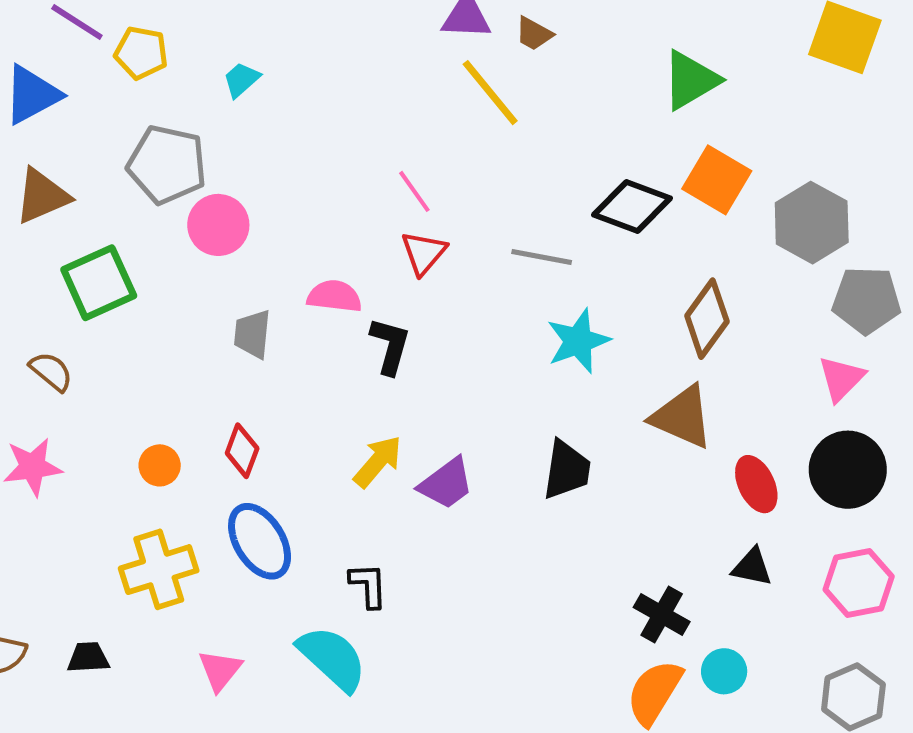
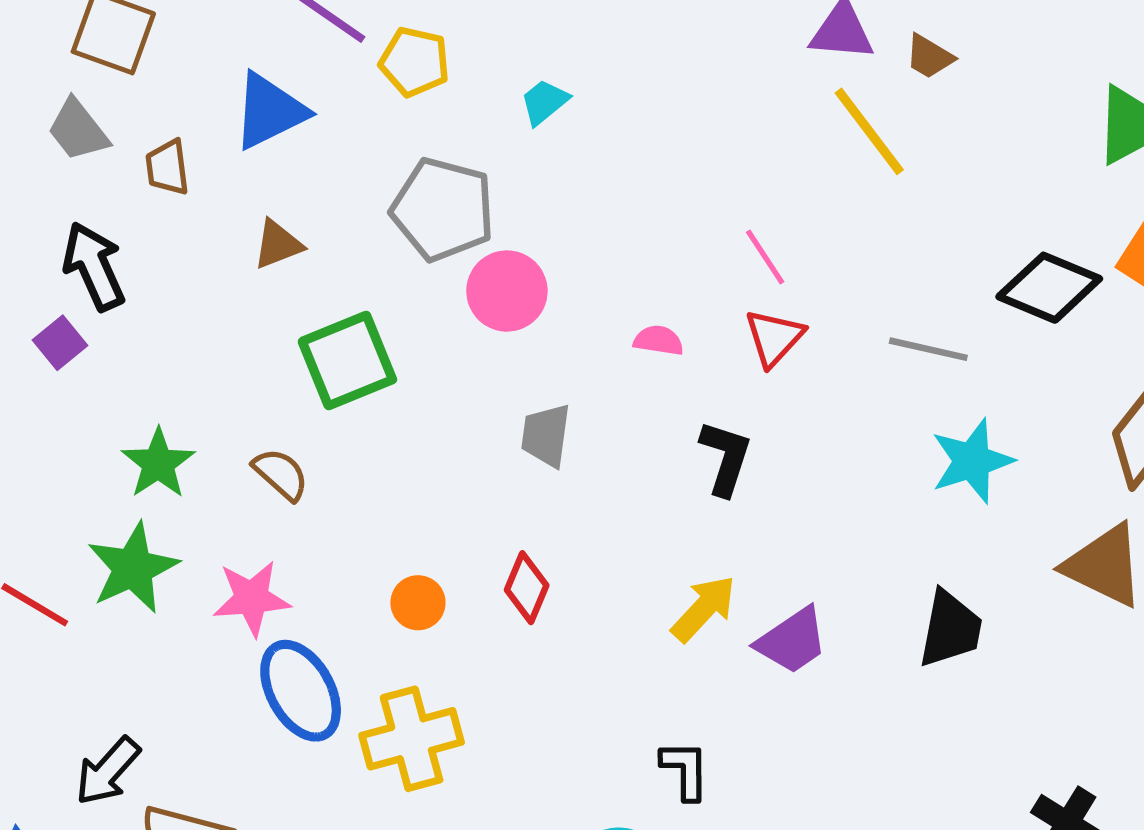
brown triangle: (42, 196) -> (278, 244), size x0.7
pink semicircle: (334, 296) -> (659, 340), moved, size x0.7
blue ellipse: (260, 541) -> (301, 691), moved

